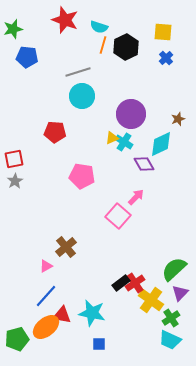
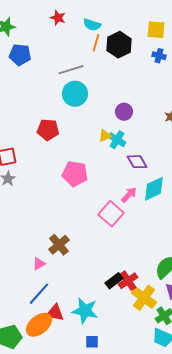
red star: (65, 20) -> (58, 18), size x0.6
blue cross: (166, 58) -> (159, 56), turned -32
purple circle: (131, 114) -> (124, 112), size x0.6
cyan diamond: (161, 144) -> (154, 189), moved

